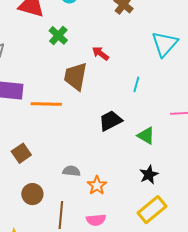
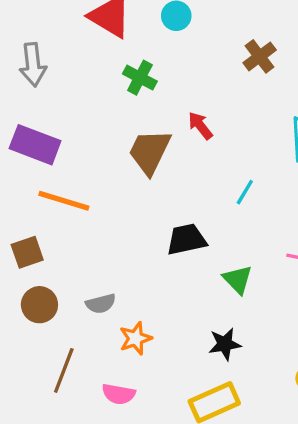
green cross: (58, 35) -> (140, 78), turned -30
orange line: (46, 104) -> (64, 201), moved
gray semicircle: (71, 171) -> (101, 304), turned 144
brown circle: (32, 194) -> (39, 305), moved

